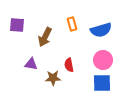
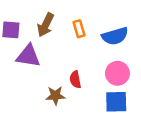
brown arrow: (45, 37) -> (46, 25), moved
purple triangle: (31, 64) -> (28, 56), moved, size x1.5

